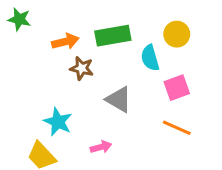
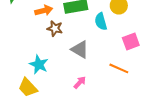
pink square: (177, 88) -> (131, 41), moved
pink arrow: (101, 147) -> (80, 82), moved, turned -32

